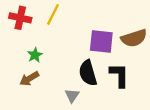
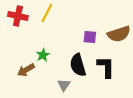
purple square: (101, 41) -> (90, 37), size x0.6
green star: (35, 55) -> (43, 55), moved

